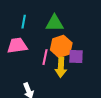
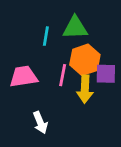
cyan line: (24, 22) -> (46, 36), moved
pink trapezoid: (17, 46) -> (24, 77), moved

